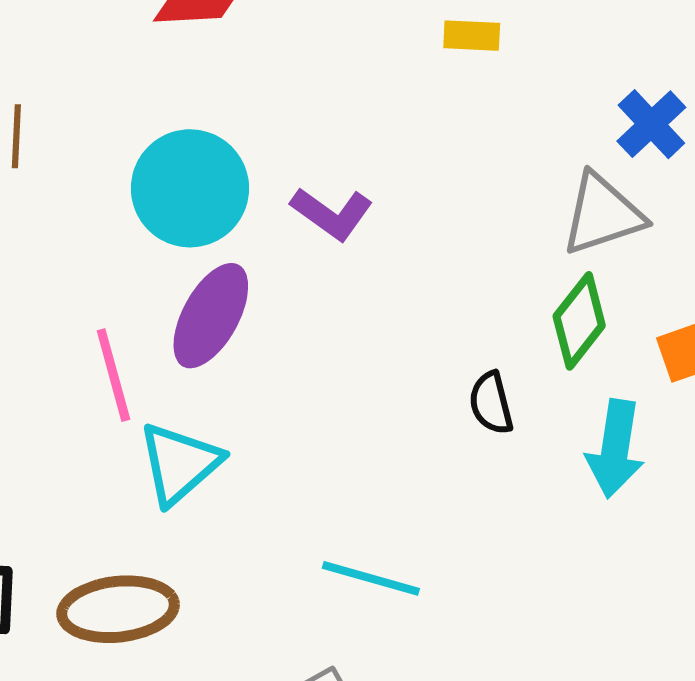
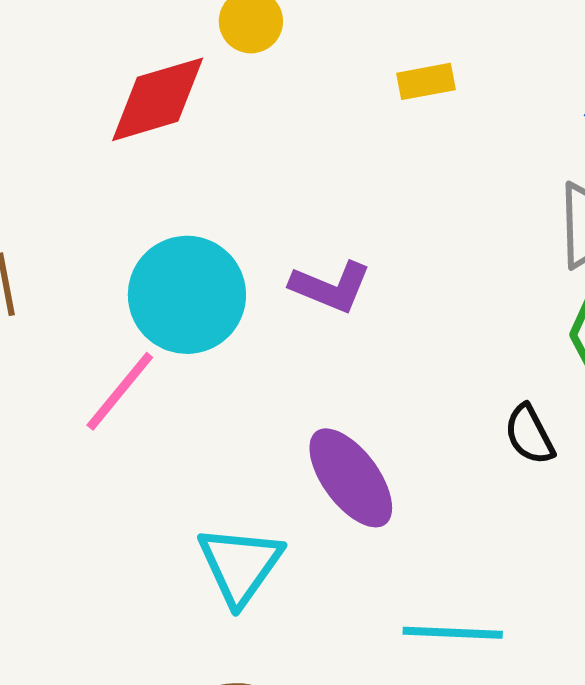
purple ellipse: (211, 316) -> (351, 478), moved, turned -52
pink line: (113, 375) -> (120, 391), moved, turned 68

